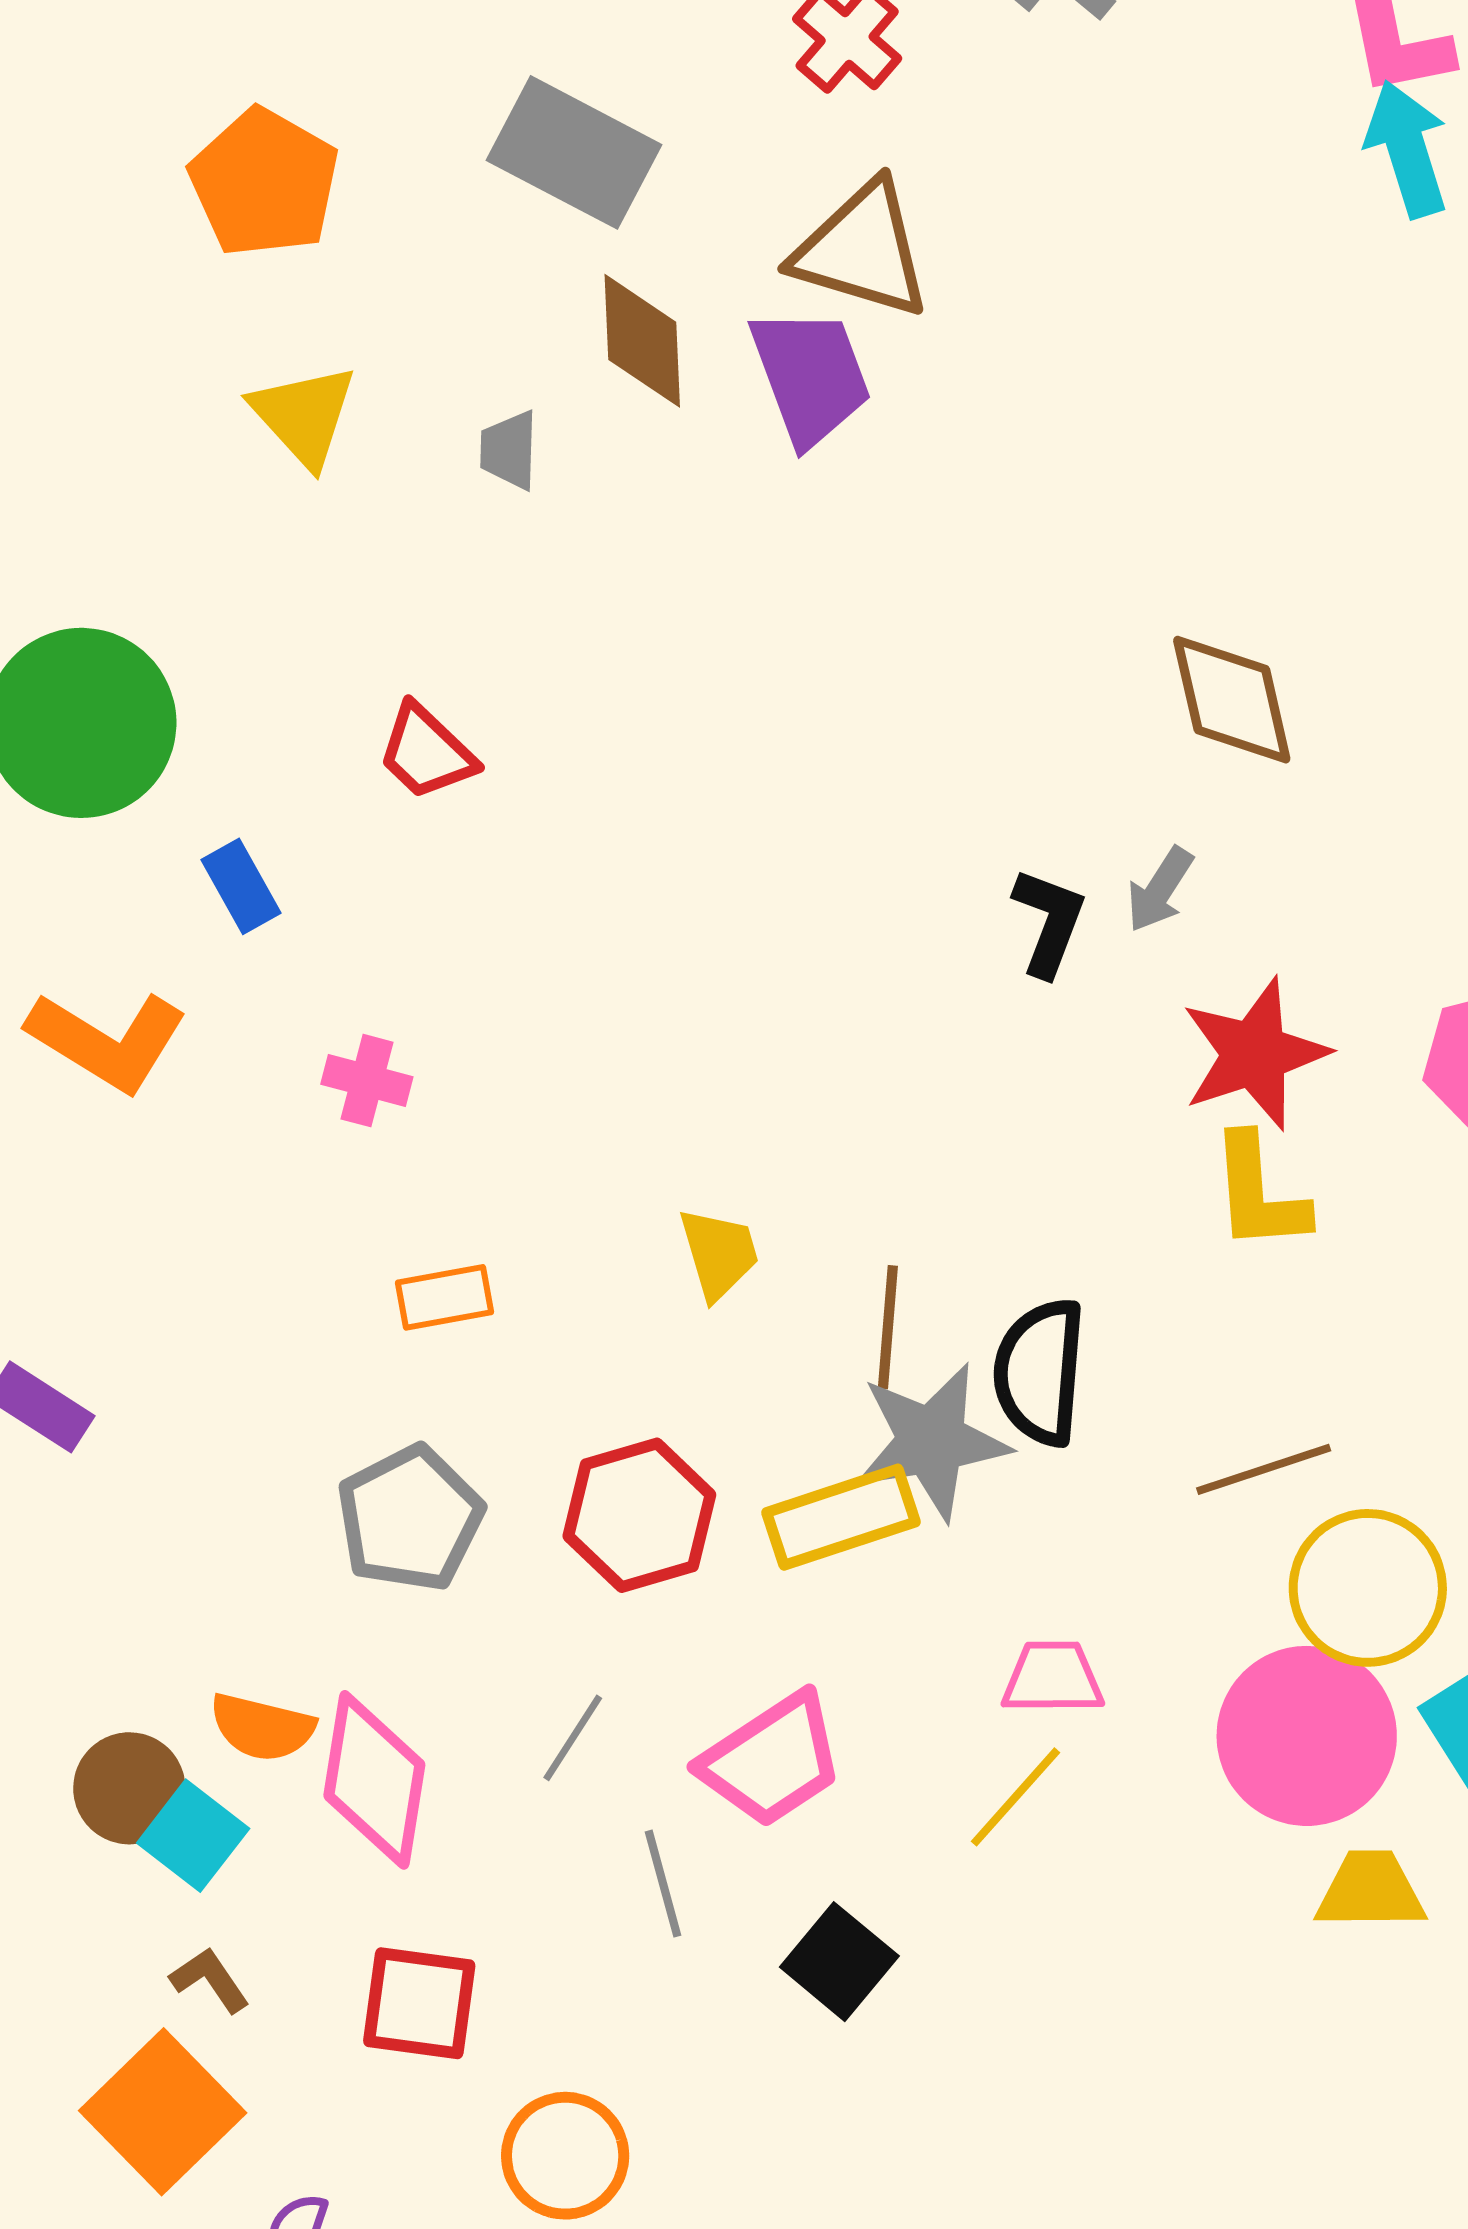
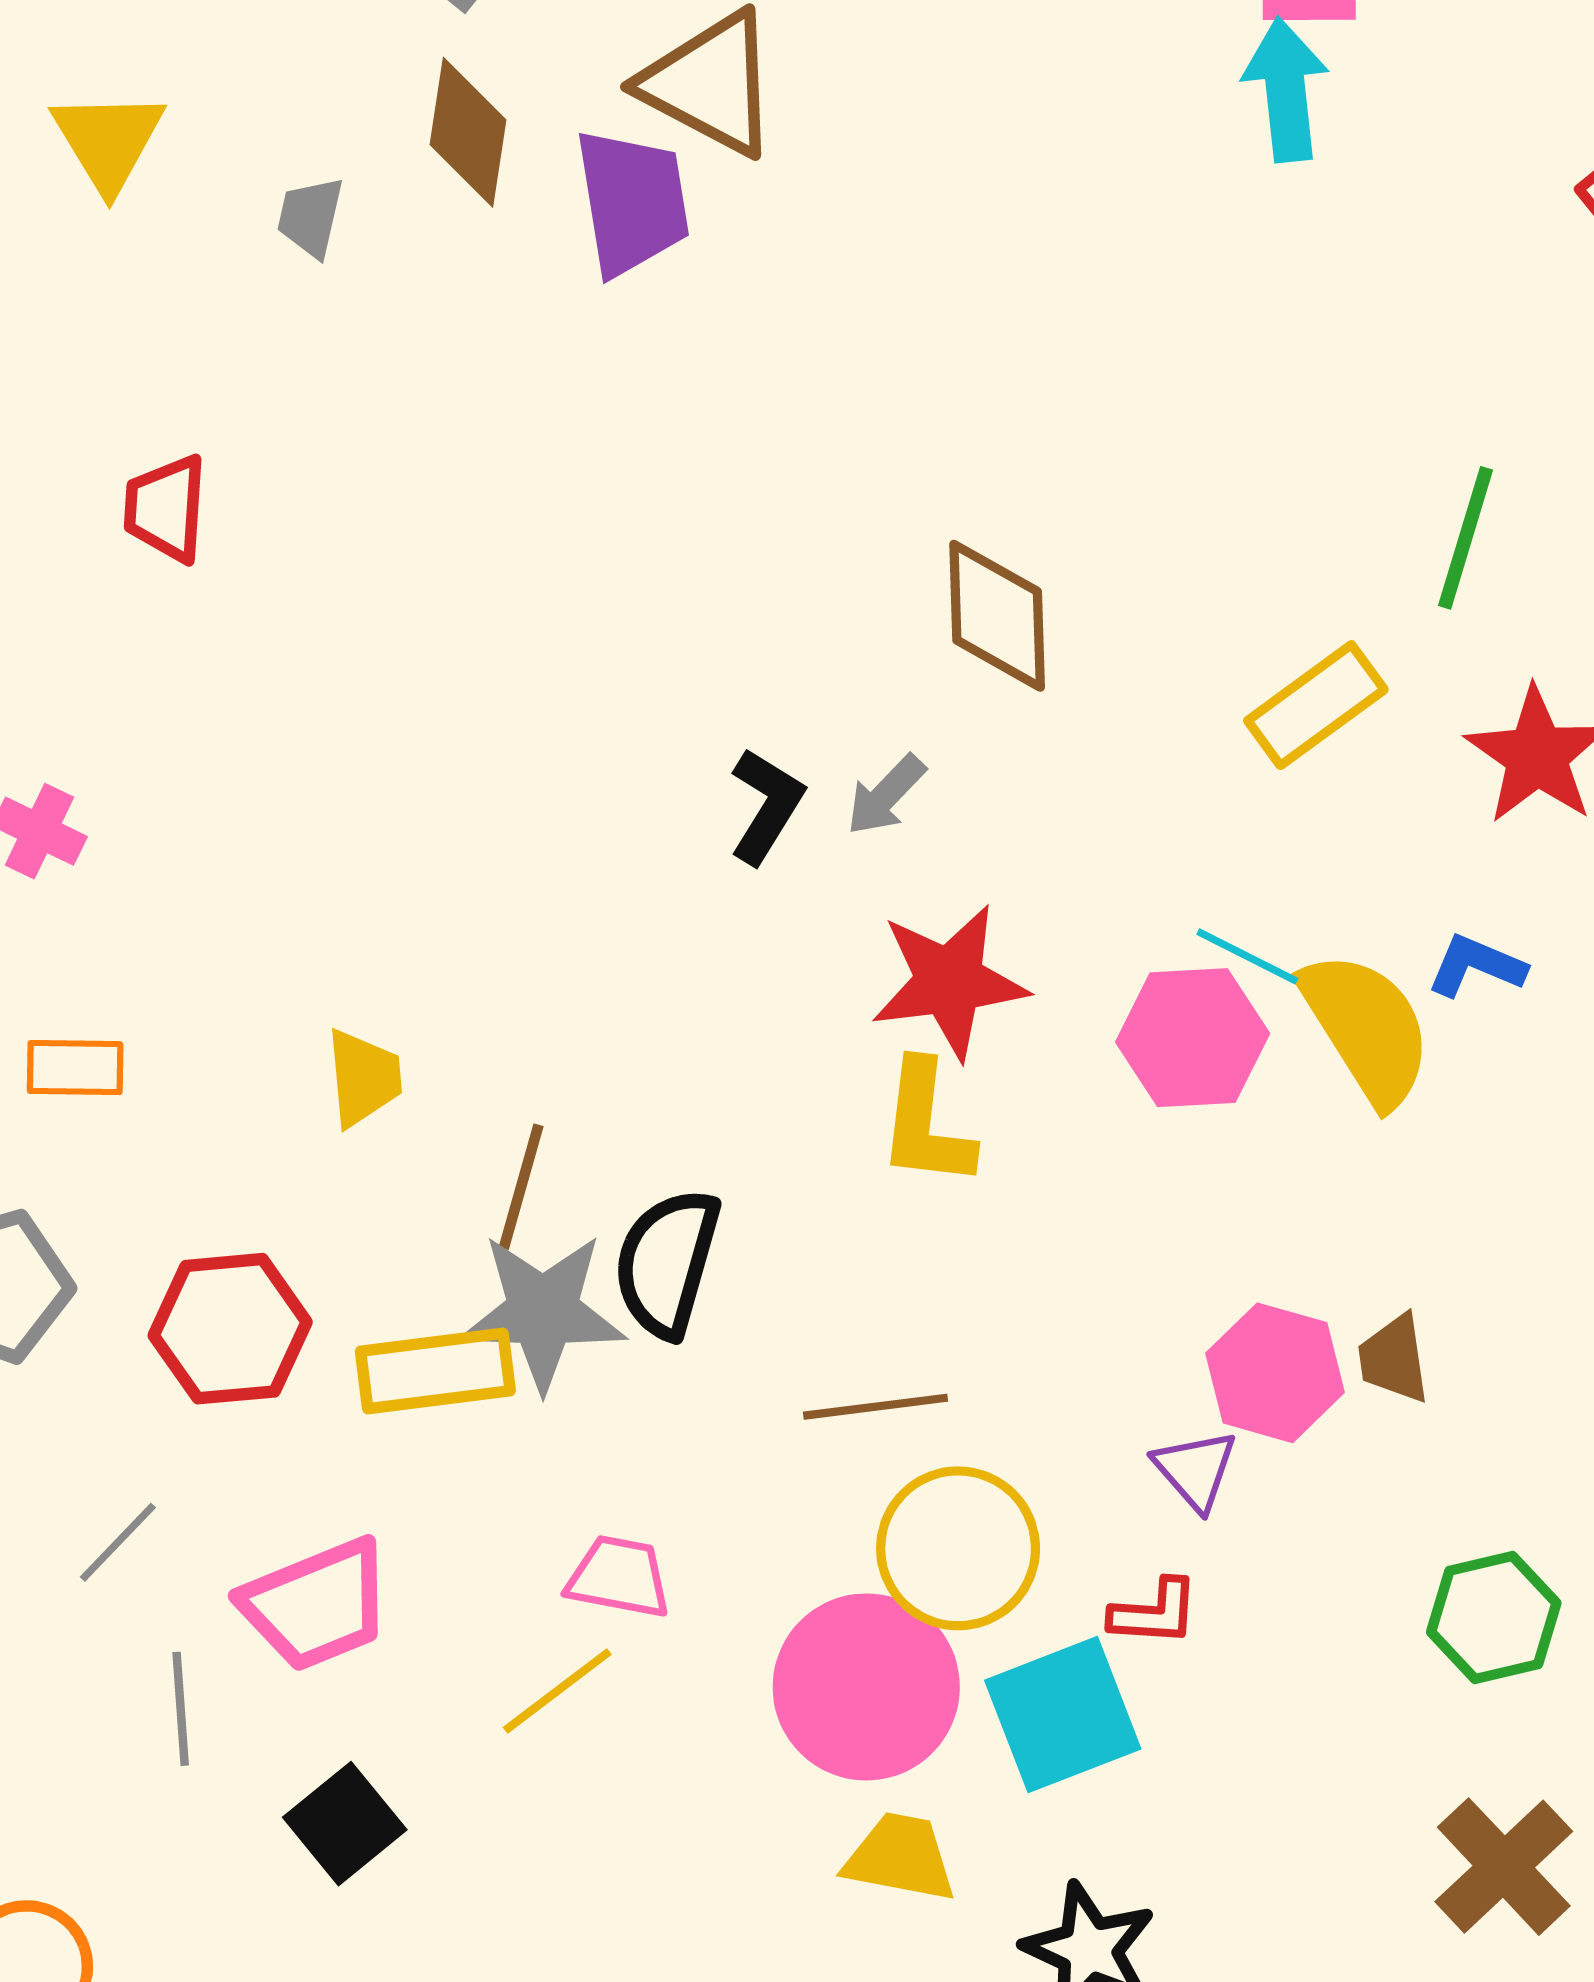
red trapezoid: (426, 752) -> (166, 508), turned 39

